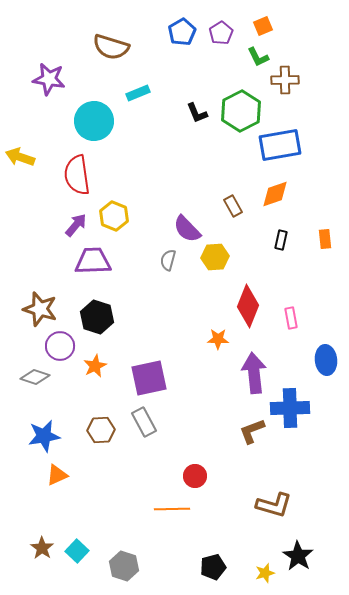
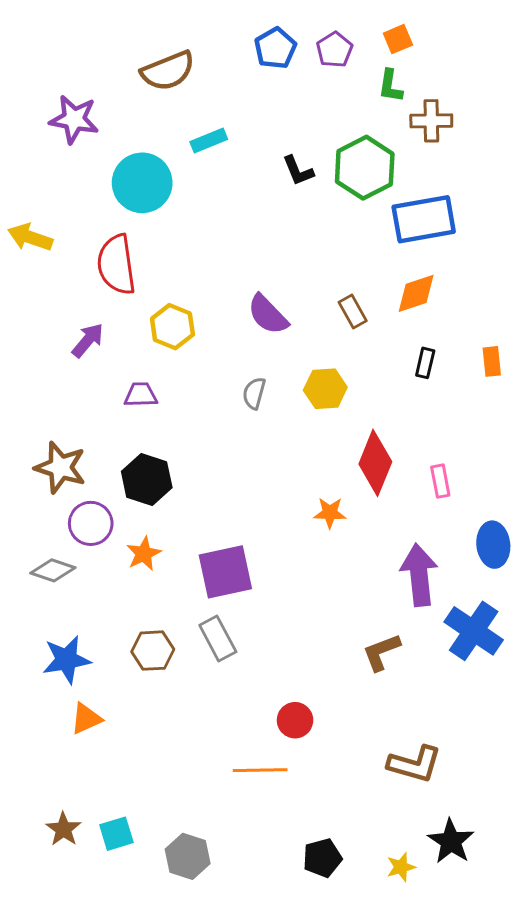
brown semicircle: (111, 47) -> (168, 71), turned -39
green L-shape: (258, 57) -> (390, 86), turned 35
purple arrow: (76, 225) -> (88, 340), moved
purple semicircle: (187, 229) -> (268, 315), moved
purple trapezoid: (93, 261) -> (141, 395), size x0.6
purple arrow: (254, 373) -> (419, 575), moved
blue cross: (290, 408) -> (474, 631), moved, turned 36
cyan square: (77, 551) -> (116, 834), turned 30

